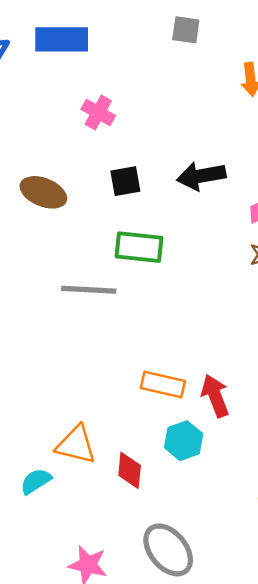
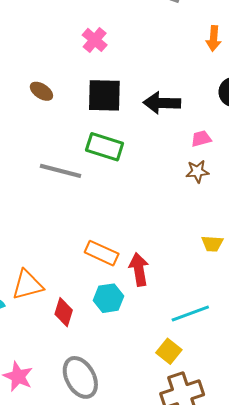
black square: (125, 181) -> (104, 95), size x1.5
brown ellipse: (43, 192) -> (41, 91), size x0.7
orange triangle: (76, 445) -> (27, 285), turned -40

